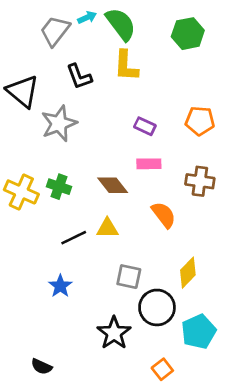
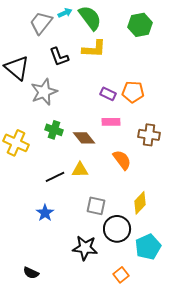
yellow L-shape: (126, 66) -> (94, 49), turned -90
orange pentagon: (200, 121) -> (133, 92), moved
green cross: (59, 187) -> (54, 130), moved
black star: (114, 333) -> (85, 248), turned -30

